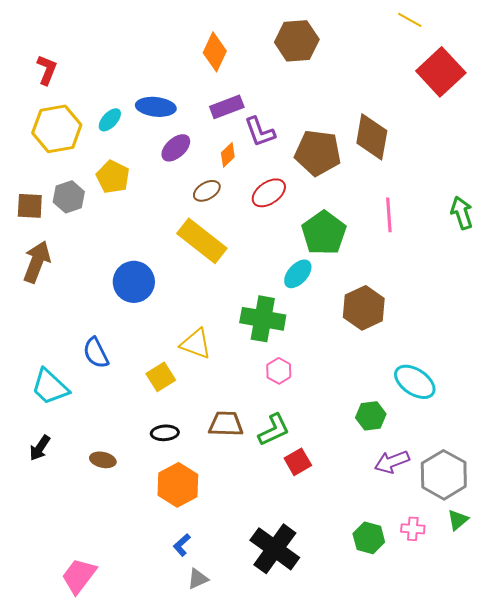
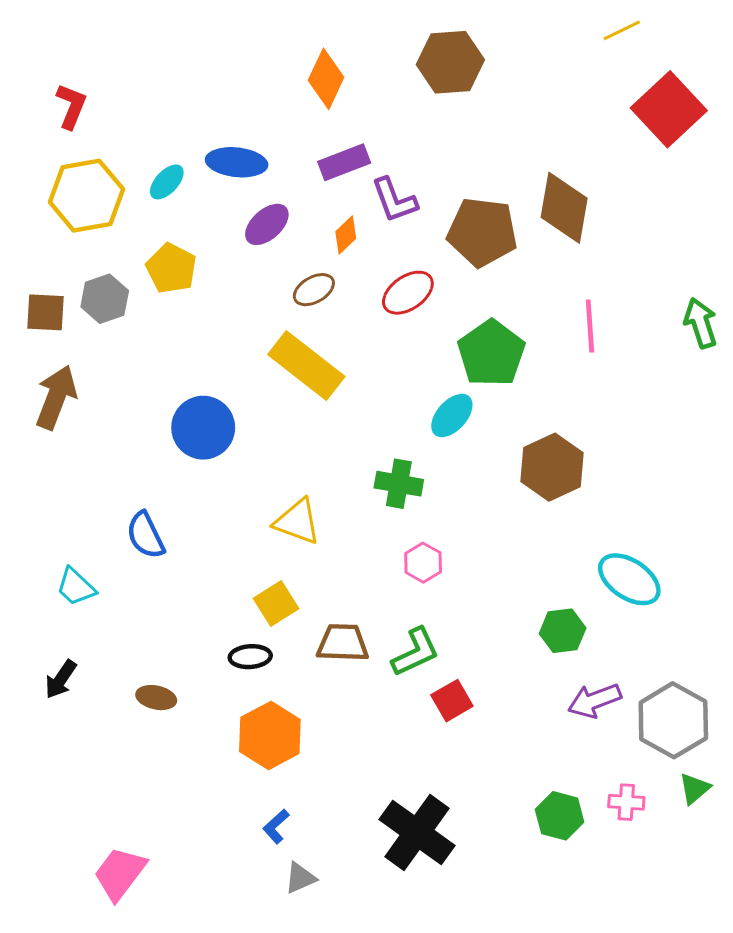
yellow line: (410, 20) -> (622, 30), turned -55
green cross: (263, 319) -> (399, 484), size x0.7
yellow square: (161, 377) -> (276, 604), moved
cyan trapezoid: (50, 387) -> (76, 587), size x0.7

